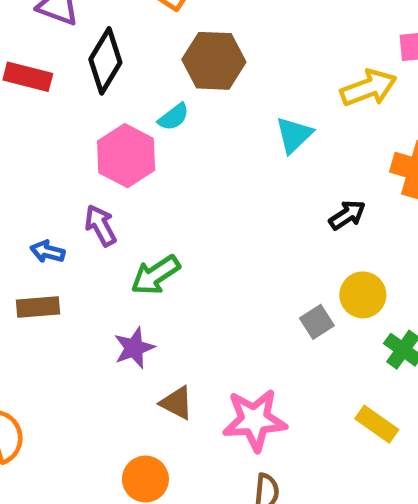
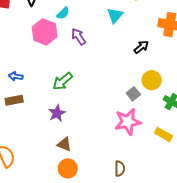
purple arrow: (101, 225) -> (79, 37), moved
brown triangle: (177, 403) -> (64, 144), moved
pink star: (255, 420) -> (128, 122), moved

